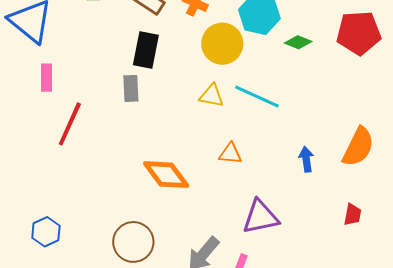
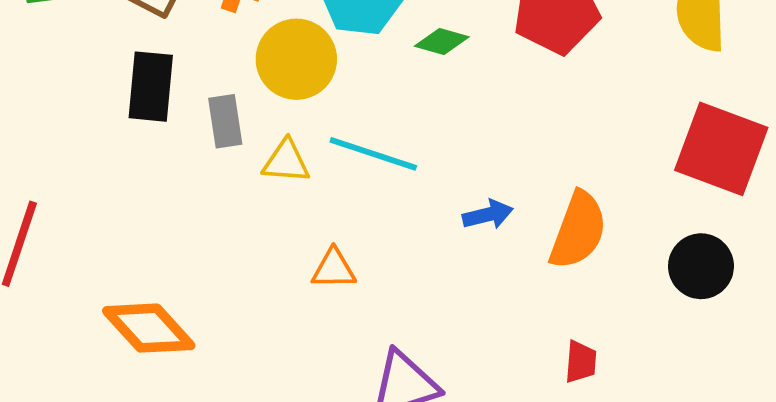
gray rectangle: (131, 88) -> (225, 121), moved
blue arrow: (306, 159) -> (488, 215), moved, turned 90
orange diamond: (166, 175) -> (149, 328), moved

